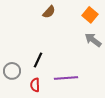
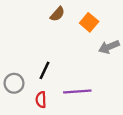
orange square: (90, 15) -> (89, 22), moved
gray arrow: (93, 40) -> (109, 47), turned -60

